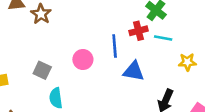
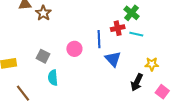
yellow star: (187, 62) -> (152, 64), moved
blue triangle: (134, 71) -> (113, 59), turned 36

